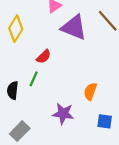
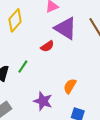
red semicircle: (44, 57) -> (47, 46), moved

